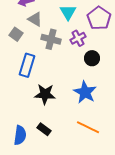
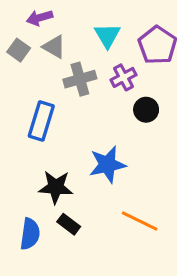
gray square: (16, 34) -> (19, 50), moved
gray cross: (51, 39) -> (80, 79), turned -30
blue star: (85, 92) -> (107, 165), moved, turned 30
black star: (45, 94) -> (56, 187), moved

